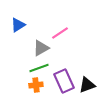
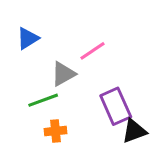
green line: (39, 68) -> (43, 100), moved
purple rectangle: (64, 81) -> (116, 106), moved

